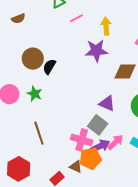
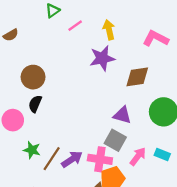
black semicircle: (49, 67) -> (35, 104), moved
green star: (34, 94) -> (32, 150), moved
brown line: (39, 133) -> (52, 159), turned 60
purple arrow: (100, 146) -> (72, 159), moved

